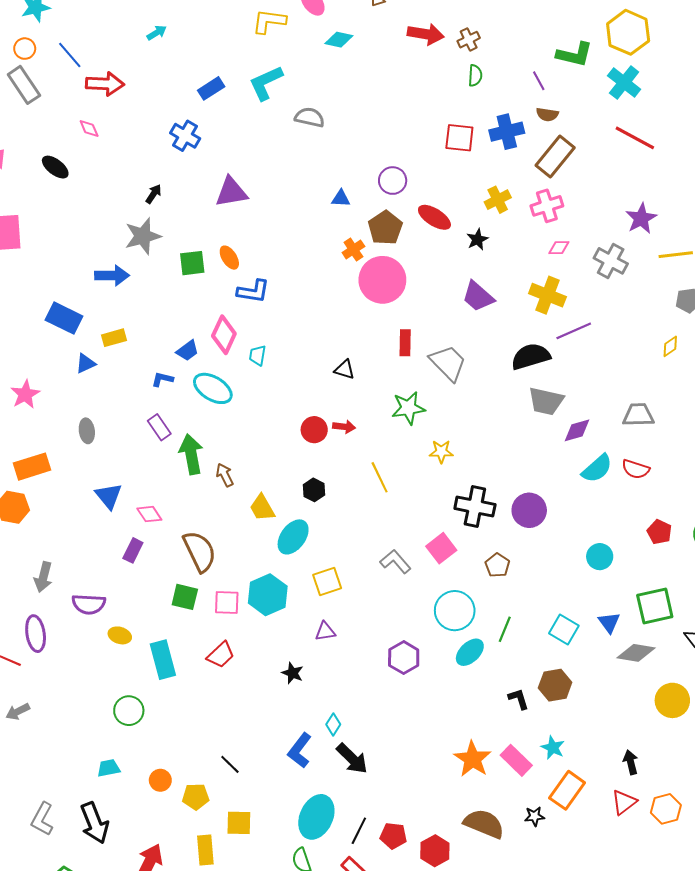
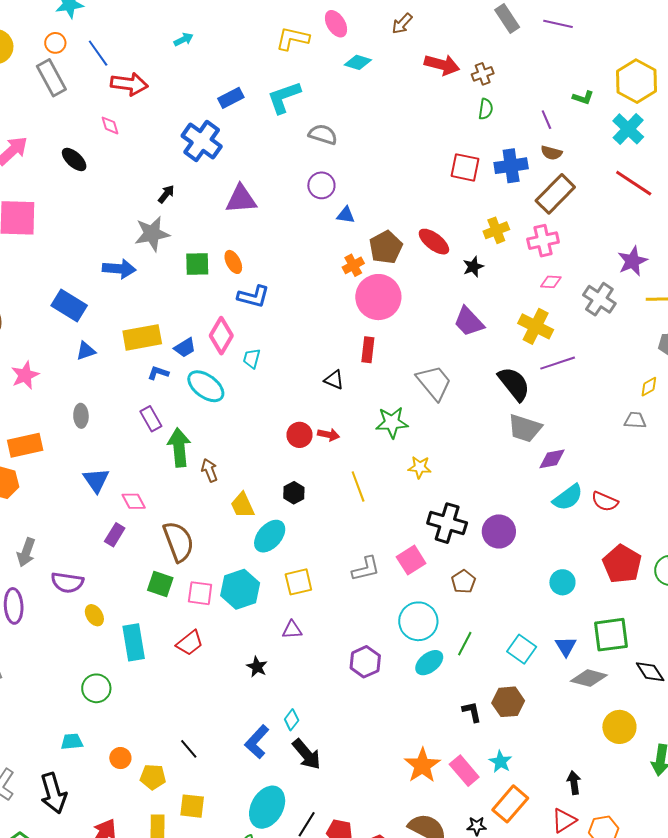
green L-shape: (574, 55) -> (583, 98), size x0.6
blue cross: (185, 136) -> (202, 141), size x1.4
purple circle: (393, 181) -> (321, 185), moved
yellow rectangle: (114, 338) -> (142, 337), moved, size x1.6
red rectangle: (405, 343) -> (368, 350), moved
black semicircle: (531, 356) -> (514, 384), turned 63
gray trapezoid: (638, 415) -> (635, 420), moved, size x0.7
red pentagon: (659, 532) -> (622, 564), size x1.6
gray L-shape: (395, 561) -> (366, 569), turned 112
yellow ellipse: (120, 635) -> (94, 615), turned 35

